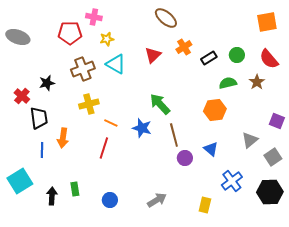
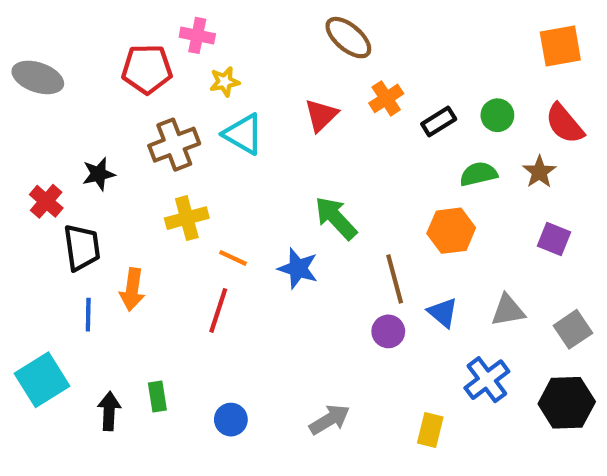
purple square: (277, 121) -> (554, 239), moved
brown line: (174, 135) -> (395, 279), moved
gray triangle: (250, 140) -> (508, 310), moved, turned 30

